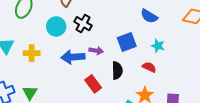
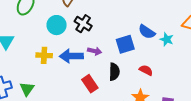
blue semicircle: (149, 16) -> (147, 32), moved
cyan star: (158, 46) -> (167, 39), moved
yellow cross: (32, 53) -> (44, 55), moved

